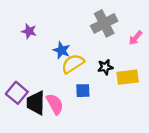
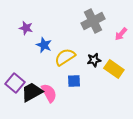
blue star: (62, 50) -> (44, 45), moved
yellow rectangle: (128, 77) -> (114, 69), turned 42
black trapezoid: (36, 103) -> (32, 92), turned 60

